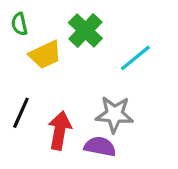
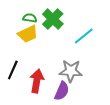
green semicircle: (19, 24) -> (30, 18), moved, turned 112
purple semicircle: (100, 147) -> (62, 91), turned 102

